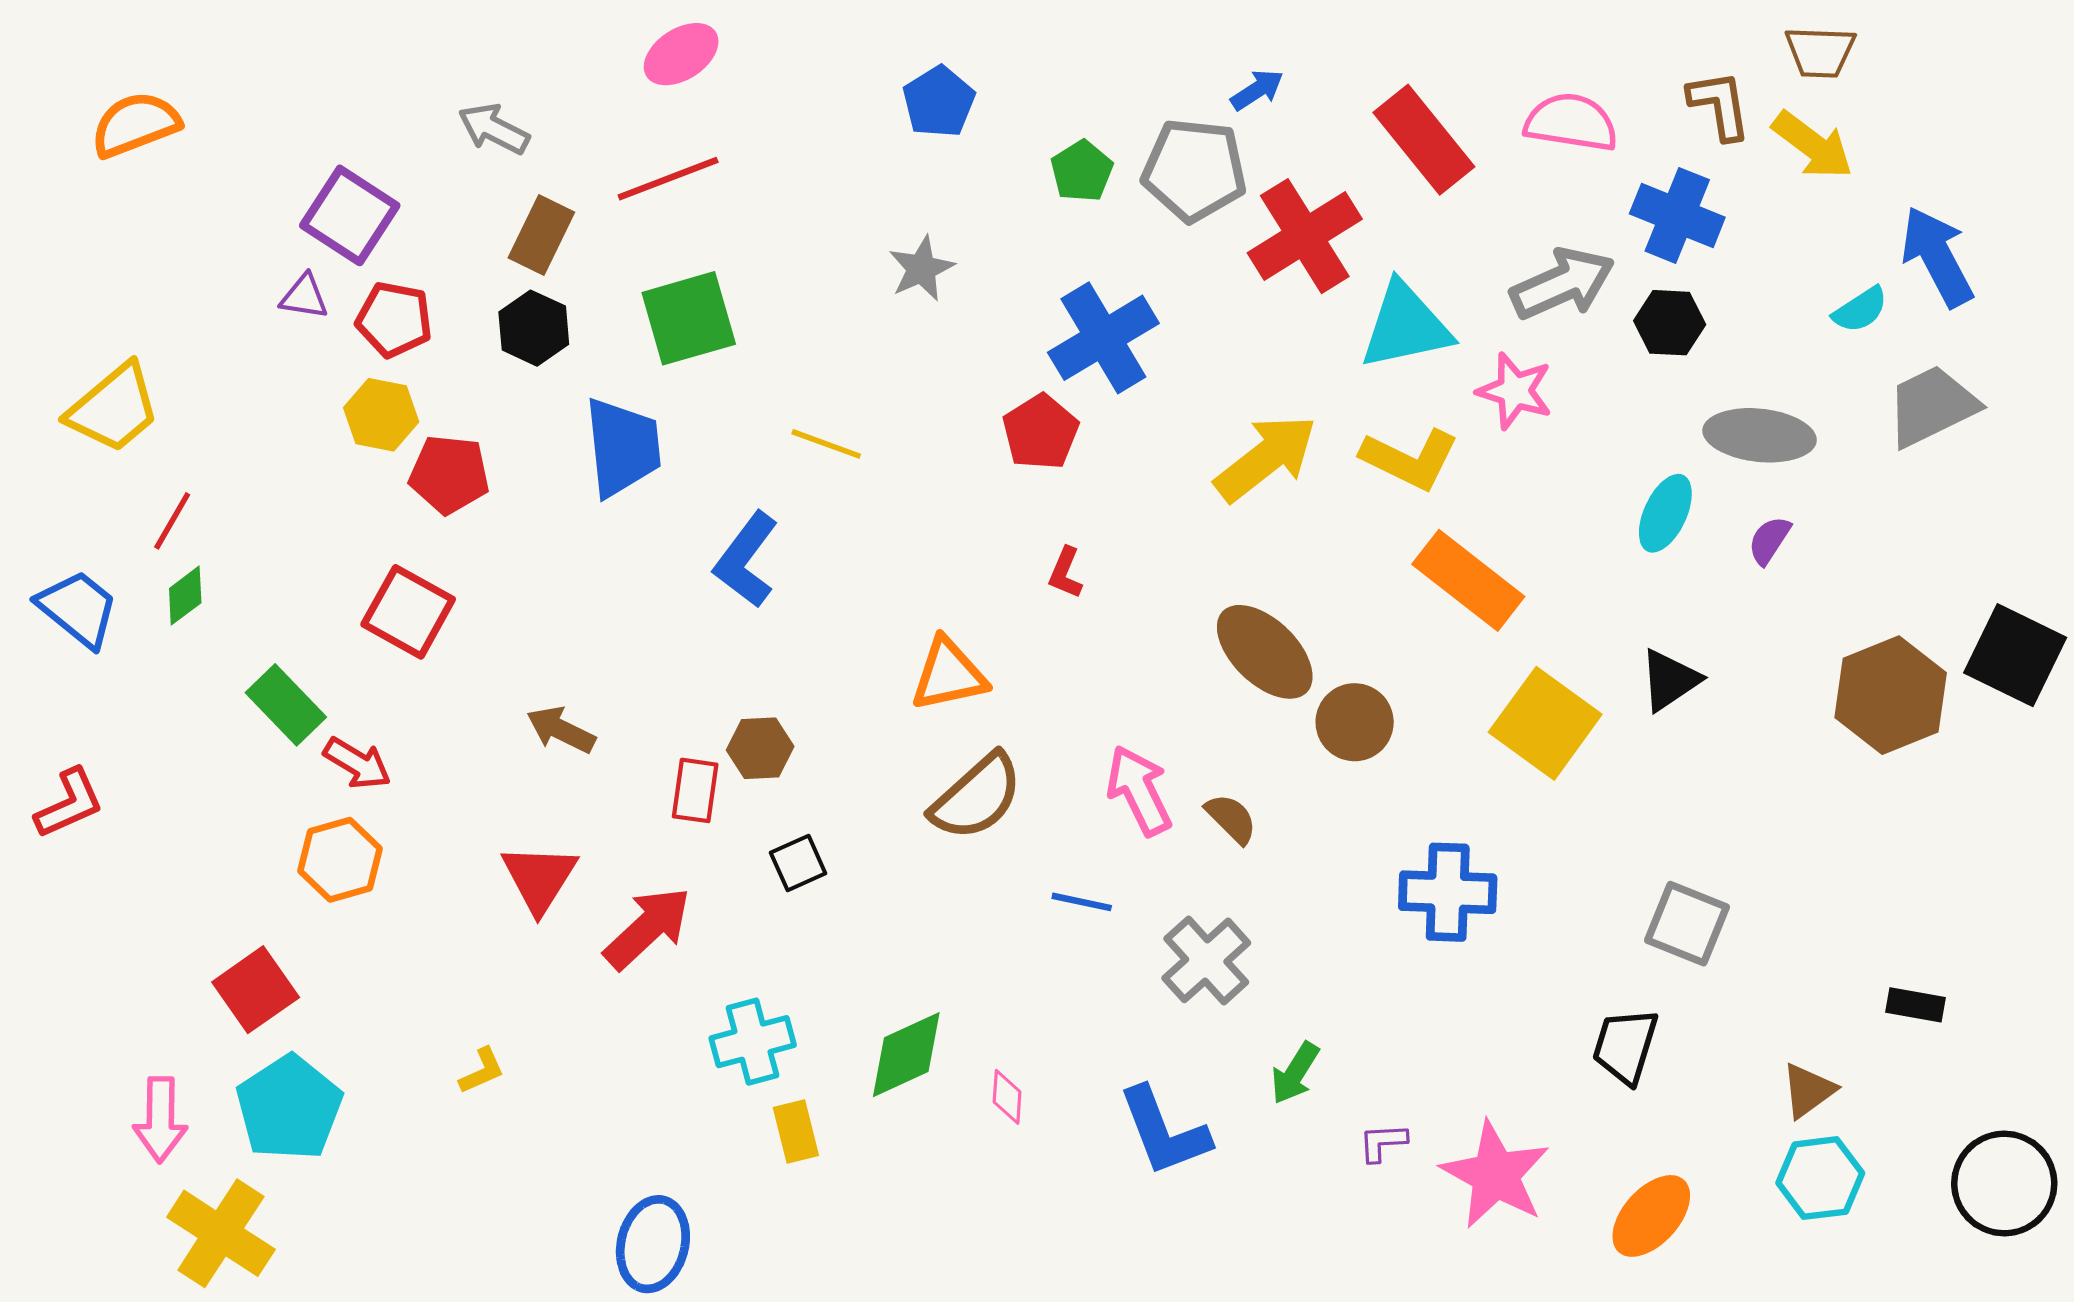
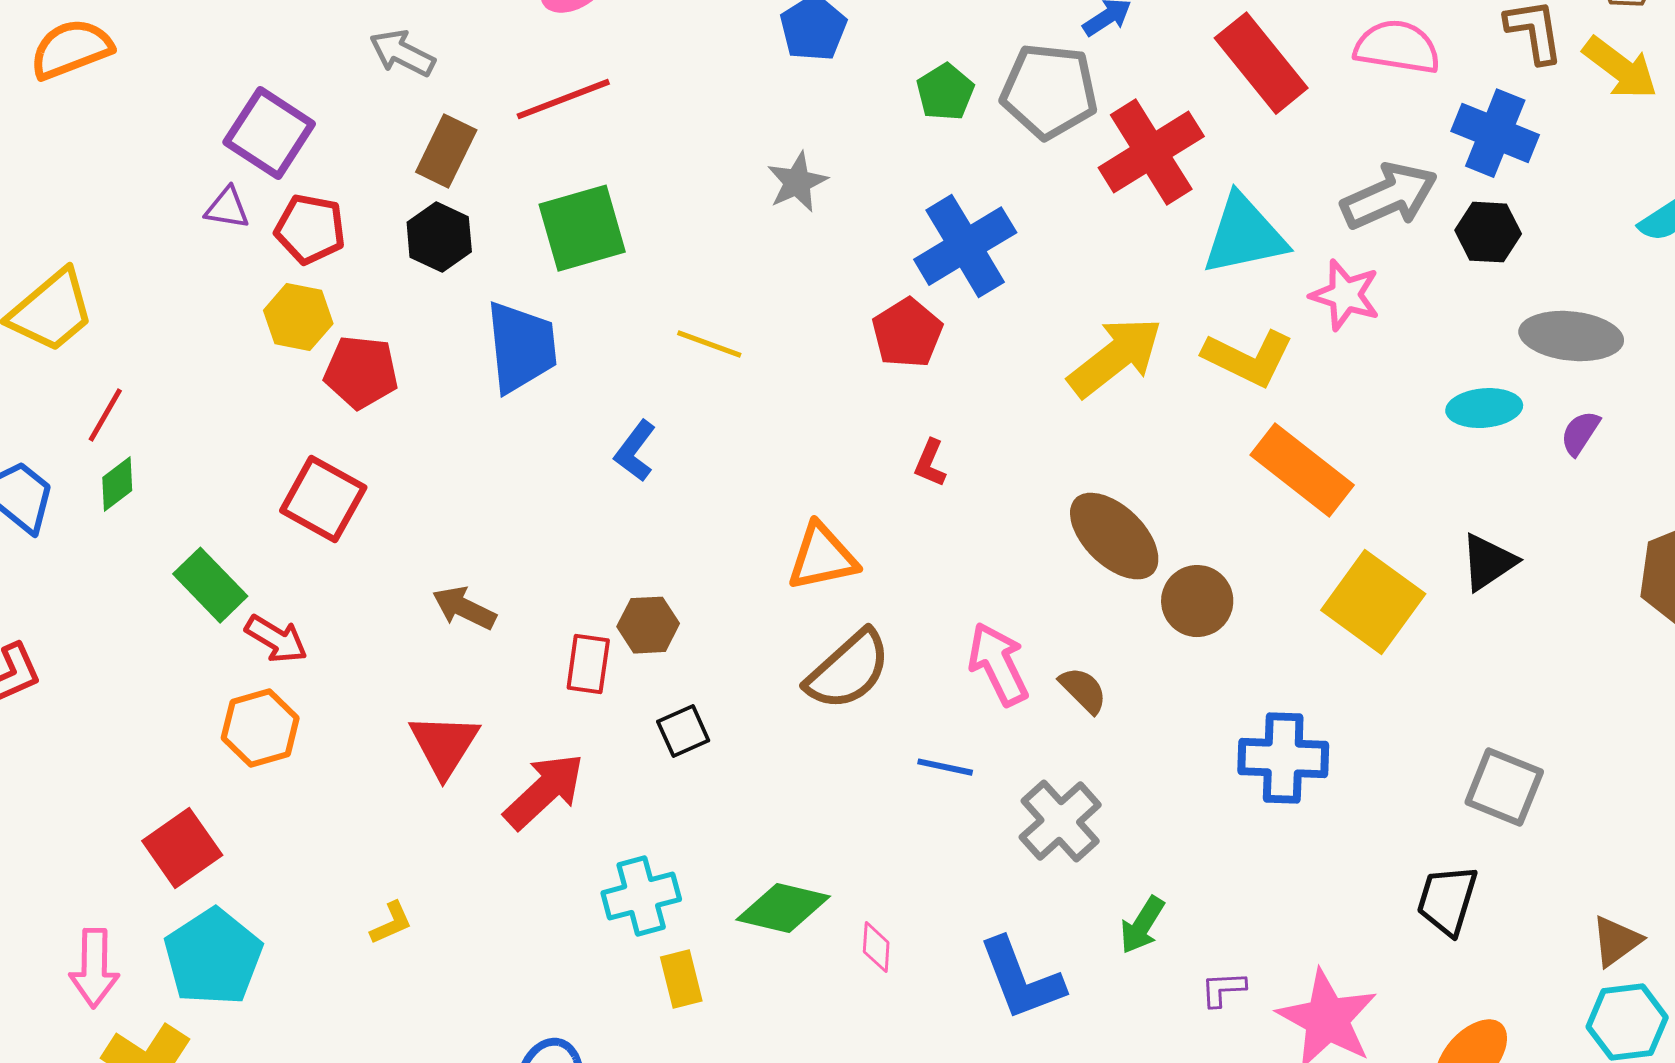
cyan ellipse: (1665, 513) -> (1484, 408), turned 60
blue L-shape: (746, 560) -> (635, 451), size x0.7
green diamond: (906, 1055) -> (783, 908), turned 38

